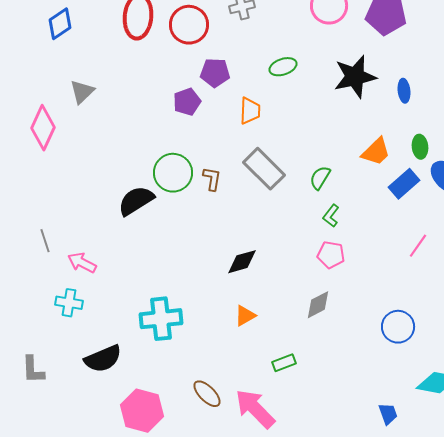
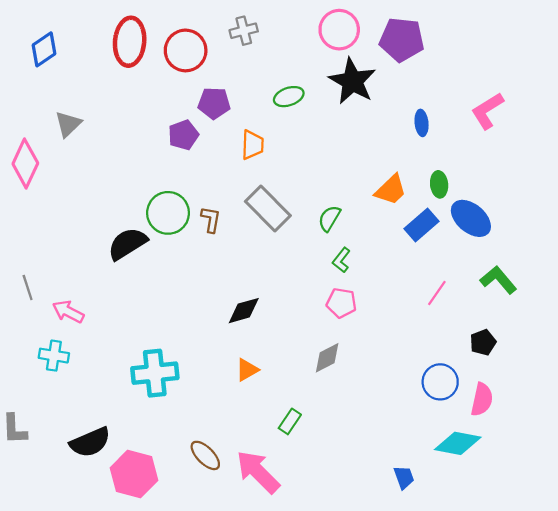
black star: (355, 77) -> (352, 81), moved, turned -30
blue circle: (398, 327) -> (440, 382), moved
black semicircle: (103, 359) -> (90, 442), moved
green rectangle: (284, 363) -> (290, 421), turned -35

